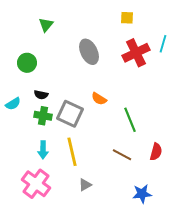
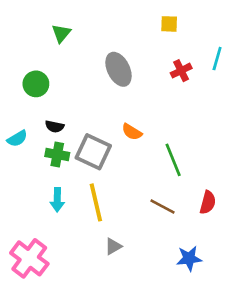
red cross: (136, 53) -> (181, 71), size x0.6
pink cross: (36, 184) -> (29, 258), moved

